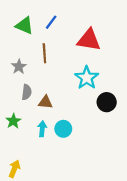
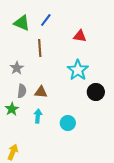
red triangle: (89, 40) -> (80, 36), size x0.6
gray star: (19, 67) -> (17, 68), moved
gray semicircle: (27, 92) -> (22, 91), moved
cyan circle: (63, 129) -> (68, 123), moved

